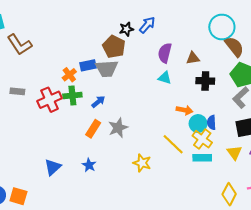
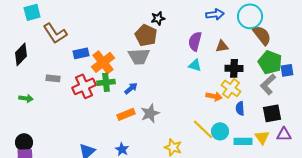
blue arrow: (147, 25) -> (215, 14), moved, turned 42
blue rectangle: (88, 65) -> (81, 53), moved
orange cross: (69, 75) -> (103, 62), size x1.6
cyan circle: (198, 124) -> (220, 131), moved
orange rectangle: (93, 129) -> (126, 114), turned 36
yellow cross: (202, 139) -> (231, 88), moved
cyan rectangle: (202, 158) -> (243, 141), moved

